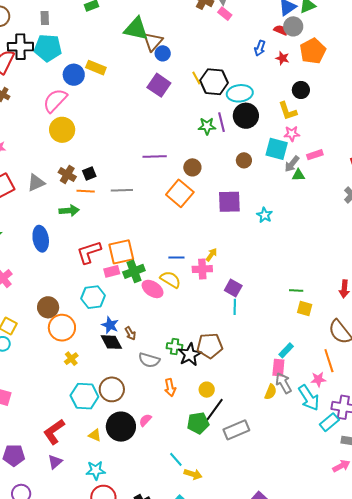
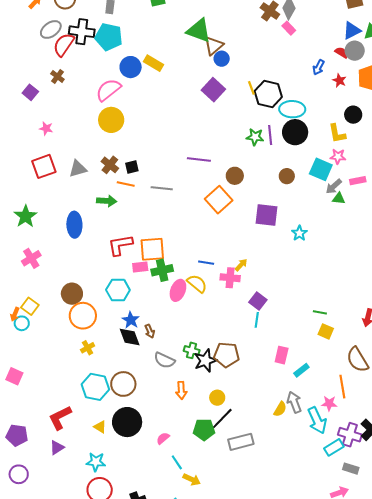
pink ellipse: (153, 289) -> (178, 290), turned 70
pink rectangle: (278, 368) -> (282, 355), moved
pink semicircle: (145, 420) -> (163, 438), moved

